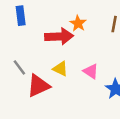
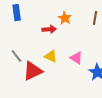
red arrow: (59, 36) -> (49, 29), size x0.6

